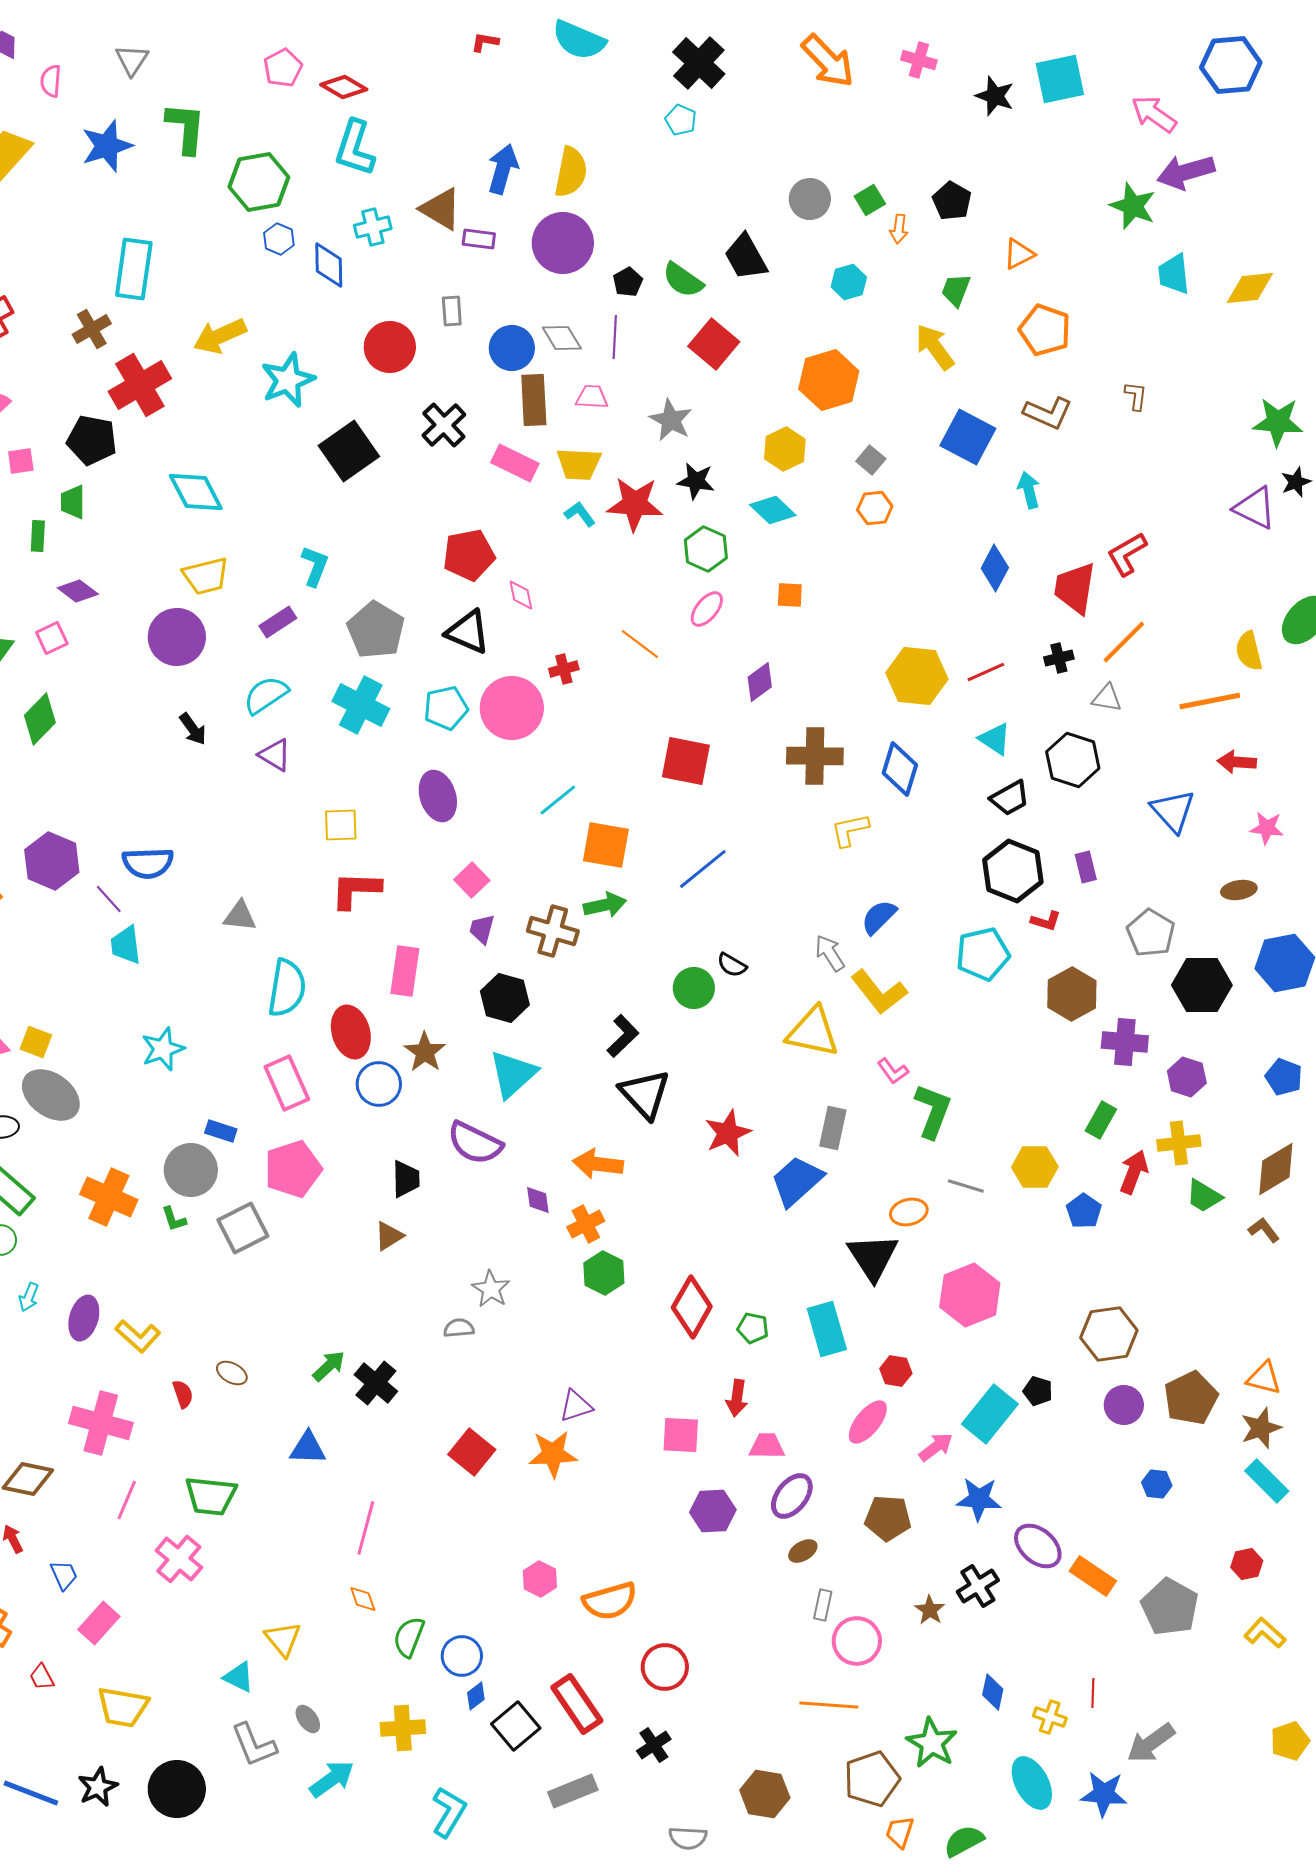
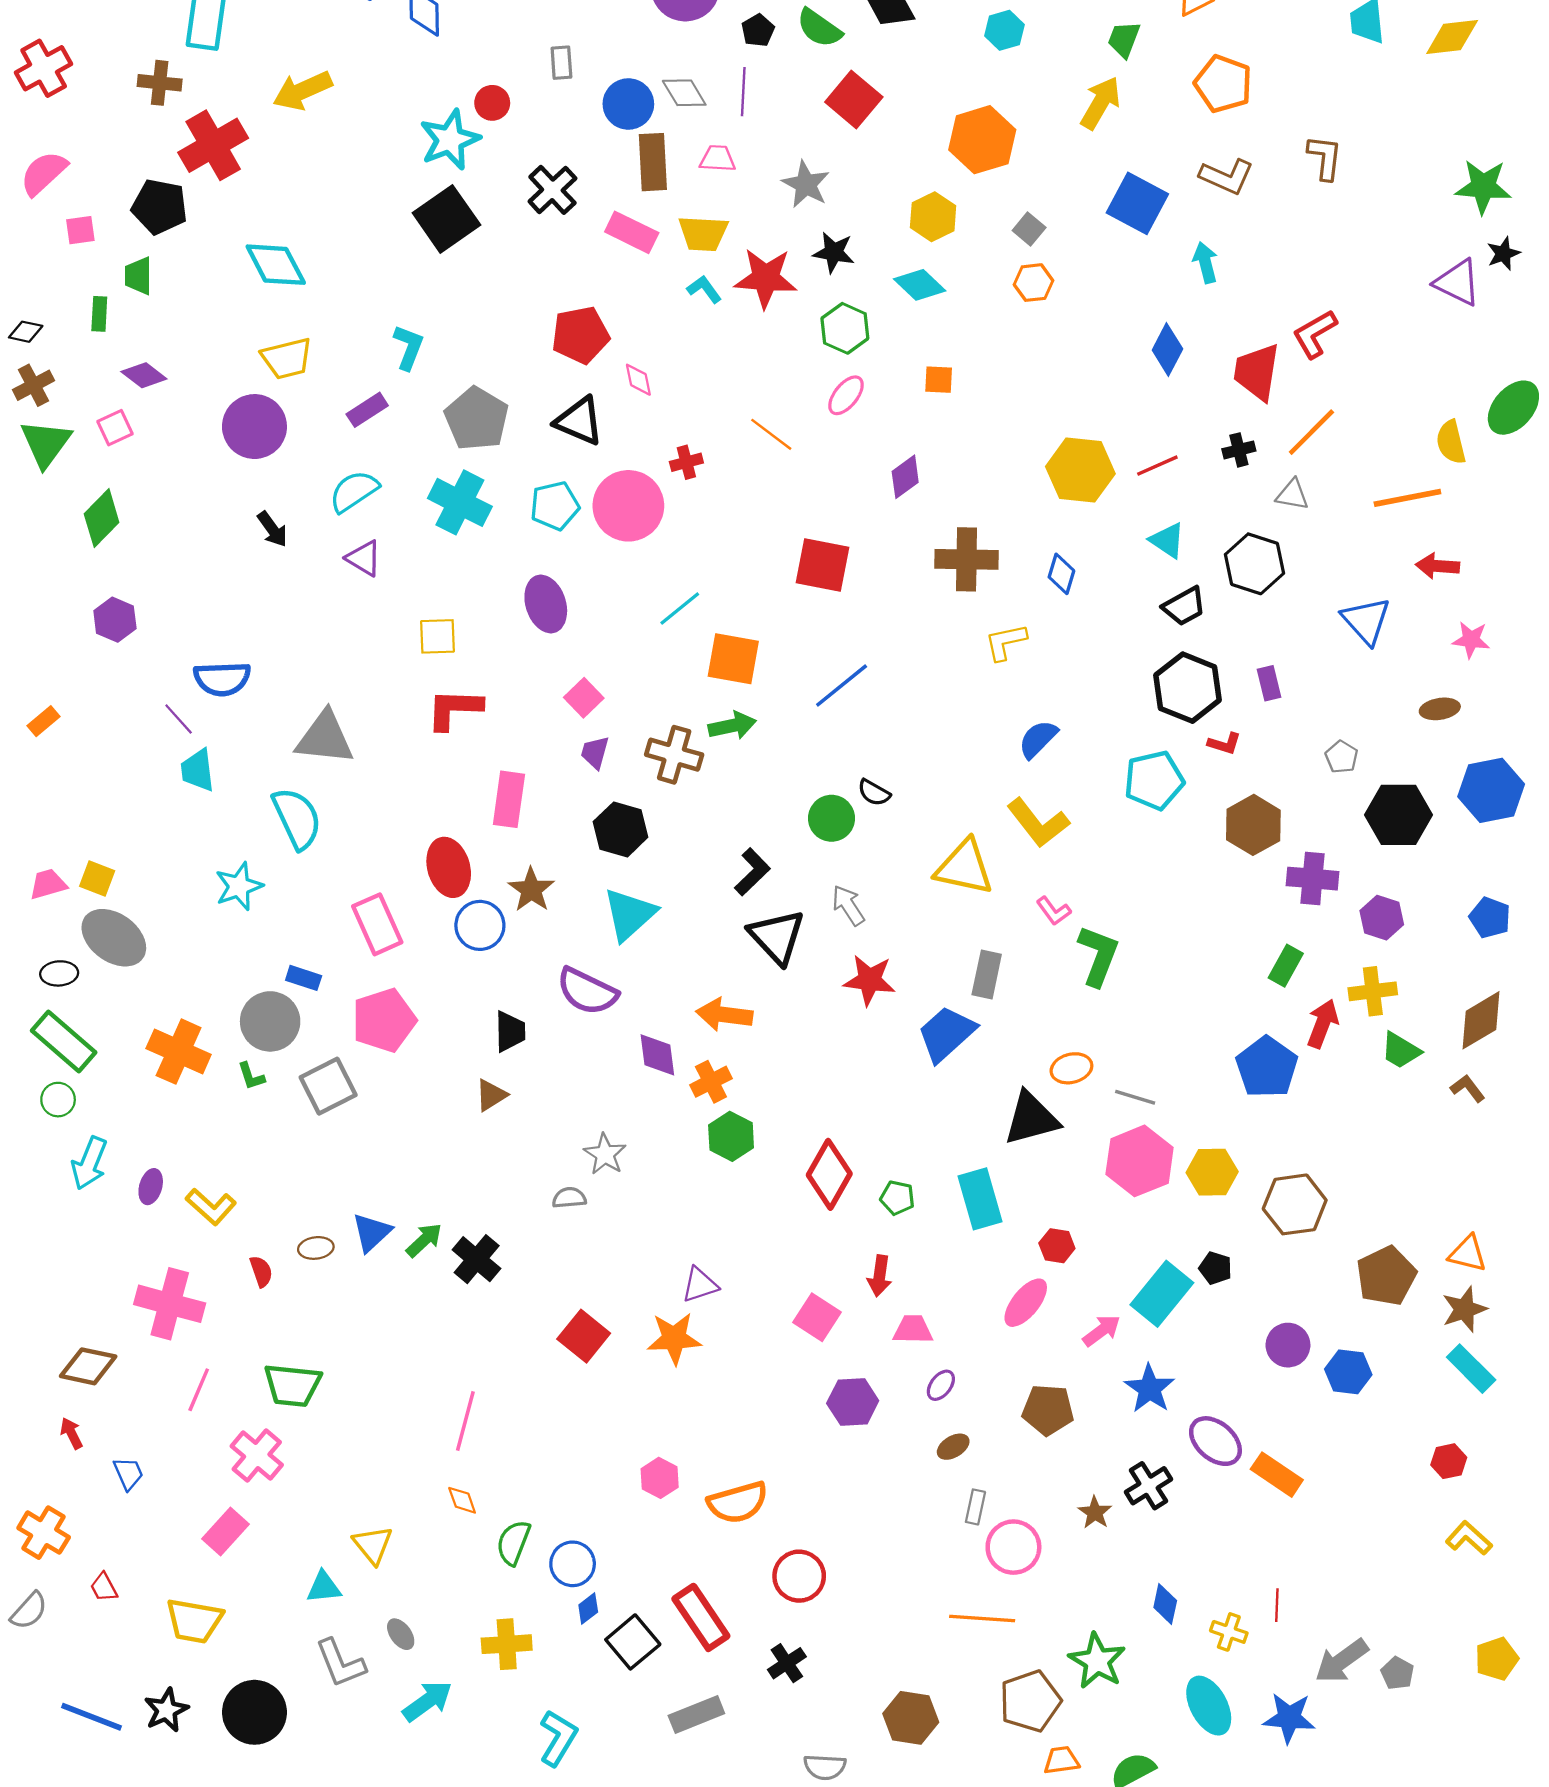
brown cross: (92, 329) -> (160, 83), turned 36
red circle: (390, 347) -> (492, 103), size x0.6
yellow arrow: (935, 347) -> (1100, 103), turned 66
cyan star: (288, 380) -> (450, 140), moved
brown L-shape: (1136, 396) -> (1325, 158), size x1.4
blue diamond: (900, 769) -> (1061, 574), size x0.7
purple hexagon: (52, 861) -> (115, 620), moved, size x0.7
gray triangle: (240, 916) -> (325, 738), size x1.6
gray pentagon: (1151, 933) -> (1342, 757), size x0.6
gray arrow: (830, 953) -> (848, 905), moved
cyan semicircle: (287, 988) -> (297, 818), moved, turned -34
red star: (728, 1133) -> (869, 980), turned 30
yellow hexagon: (1035, 1167) -> (1212, 1172), moved
gray line: (966, 1186) -> (1135, 1097), moved
purple diamond: (538, 1200) -> (657, 1055), size x1.4
blue pentagon: (1084, 1211) -> (1267, 1067), size x1.6
black triangle: (873, 1257) -> (1031, 1119), turned 48
cyan arrow: (29, 1297) -> (89, 1163), size x1.6
purple ellipse: (84, 1318) -> (151, 1187), size x0.7
brown ellipse: (232, 1373) -> (316, 1248), turned -36
purple circle: (1124, 1405) -> (1288, 1345), moved
pink square: (681, 1435) -> (817, 1317), turned 30
blue triangle: (308, 1448) -> (372, 1232), moved, turned -45
blue hexagon: (1157, 1484) -> (1348, 1372), size x1.4
purple ellipse: (792, 1496) -> (941, 1385), size x0.6
blue star: (979, 1499) -> (1150, 1389), turned 30
gray pentagon: (1170, 1607) -> (1397, 1673), moved, size x0.5
pink rectangle: (99, 1623) -> (225, 1531), moved
cyan triangle: (239, 1677) -> (324, 1587), turned -32
orange trapezoid: (900, 1832) -> (1061, 1760), turned 64

